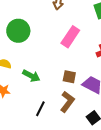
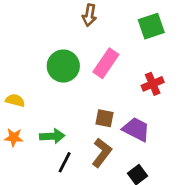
green circle: (18, 31) -> (63, 66), moved
green arrow: (31, 76) -> (52, 136), moved, turned -30

